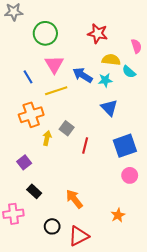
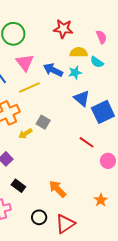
yellow arrow: (47, 138) -> (25, 134), turned -128
red line: (85, 145) -> (87, 142), moved, turned -63
blue square: (125, 146) -> (103, 112), moved

